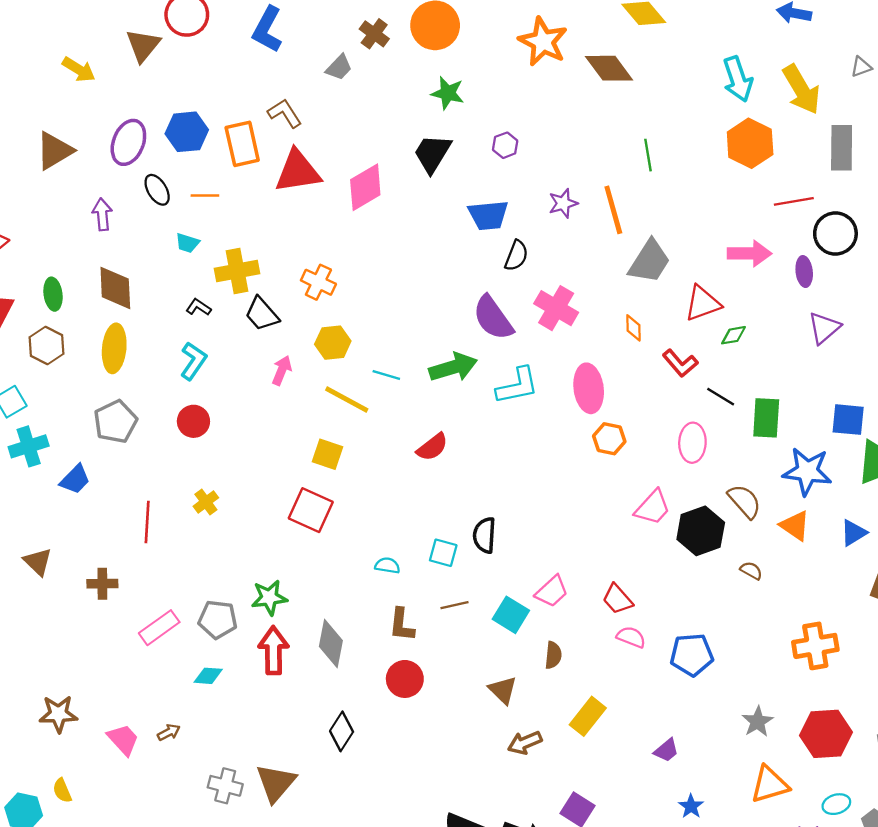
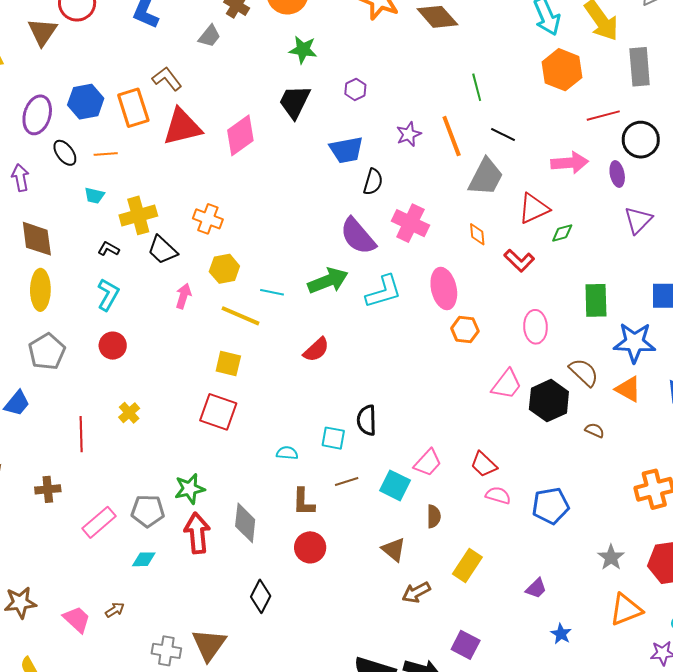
black line: (721, 397) -> (503, 134), moved

